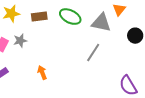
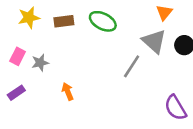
gray triangle: (101, 23) -> (154, 41), moved, turned 30
gray star: (20, 41) -> (40, 63), moved

